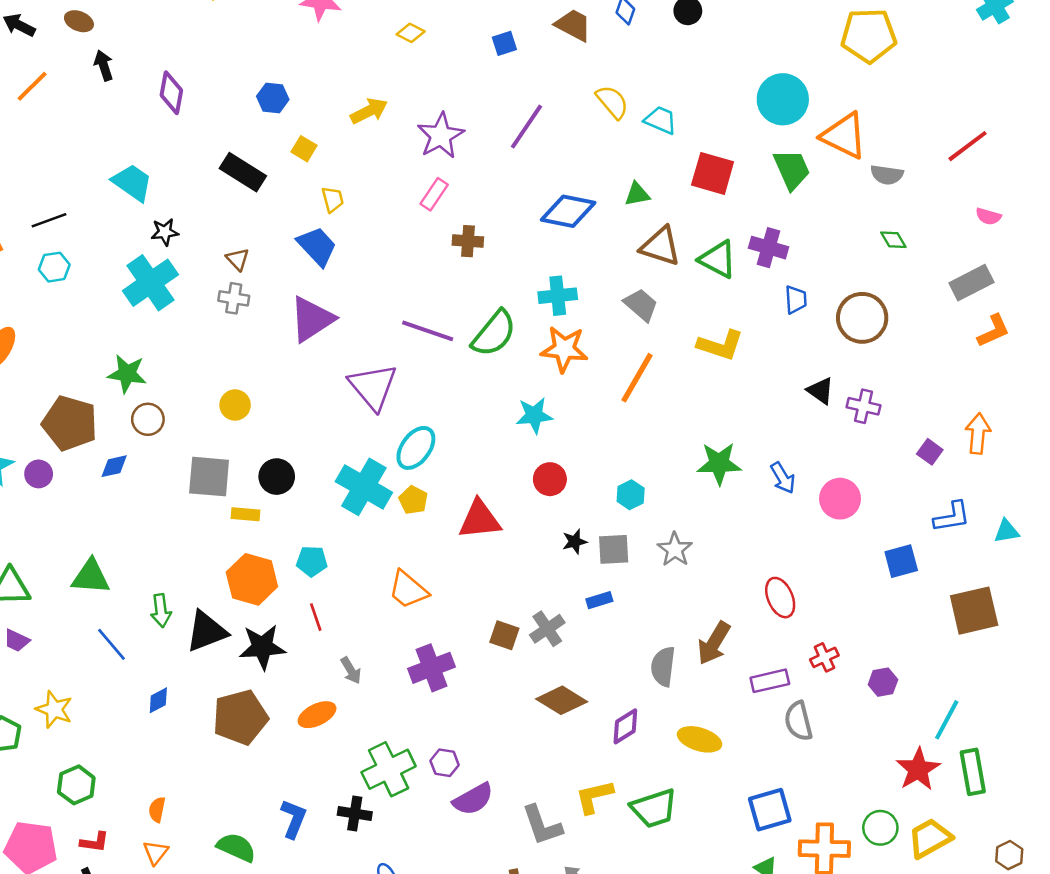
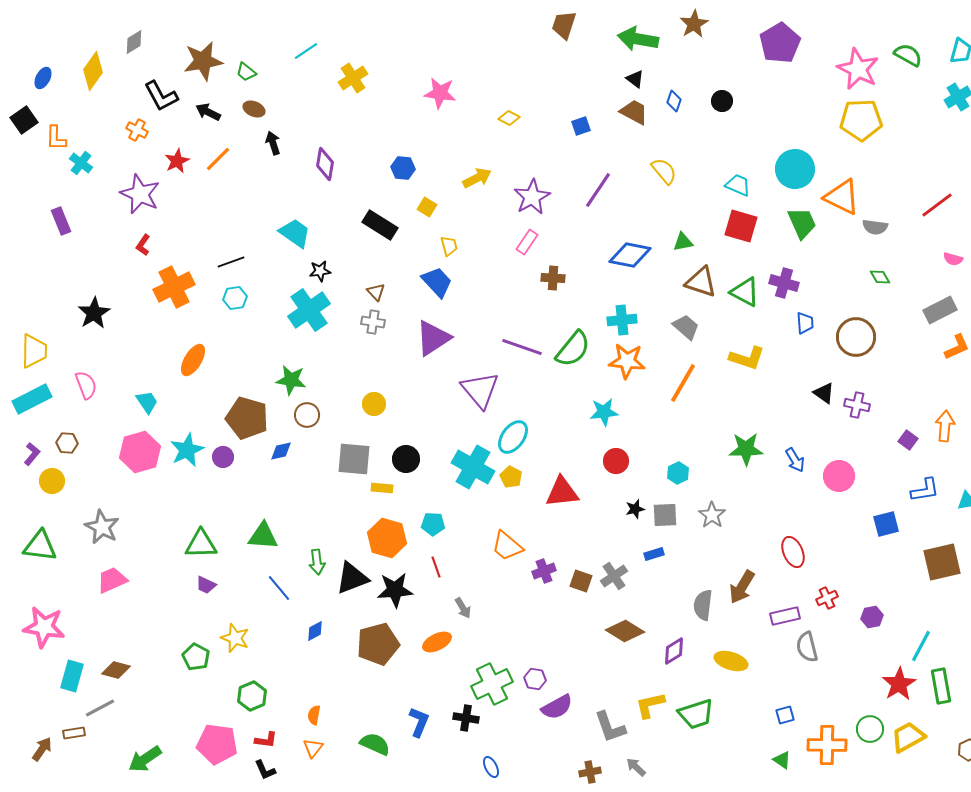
cyan trapezoid: (660, 120) -> (738, 185), moved
purple cross: (432, 668) -> (544, 571), moved, size x0.7
blue square: (770, 810) -> (785, 715), size x0.6

